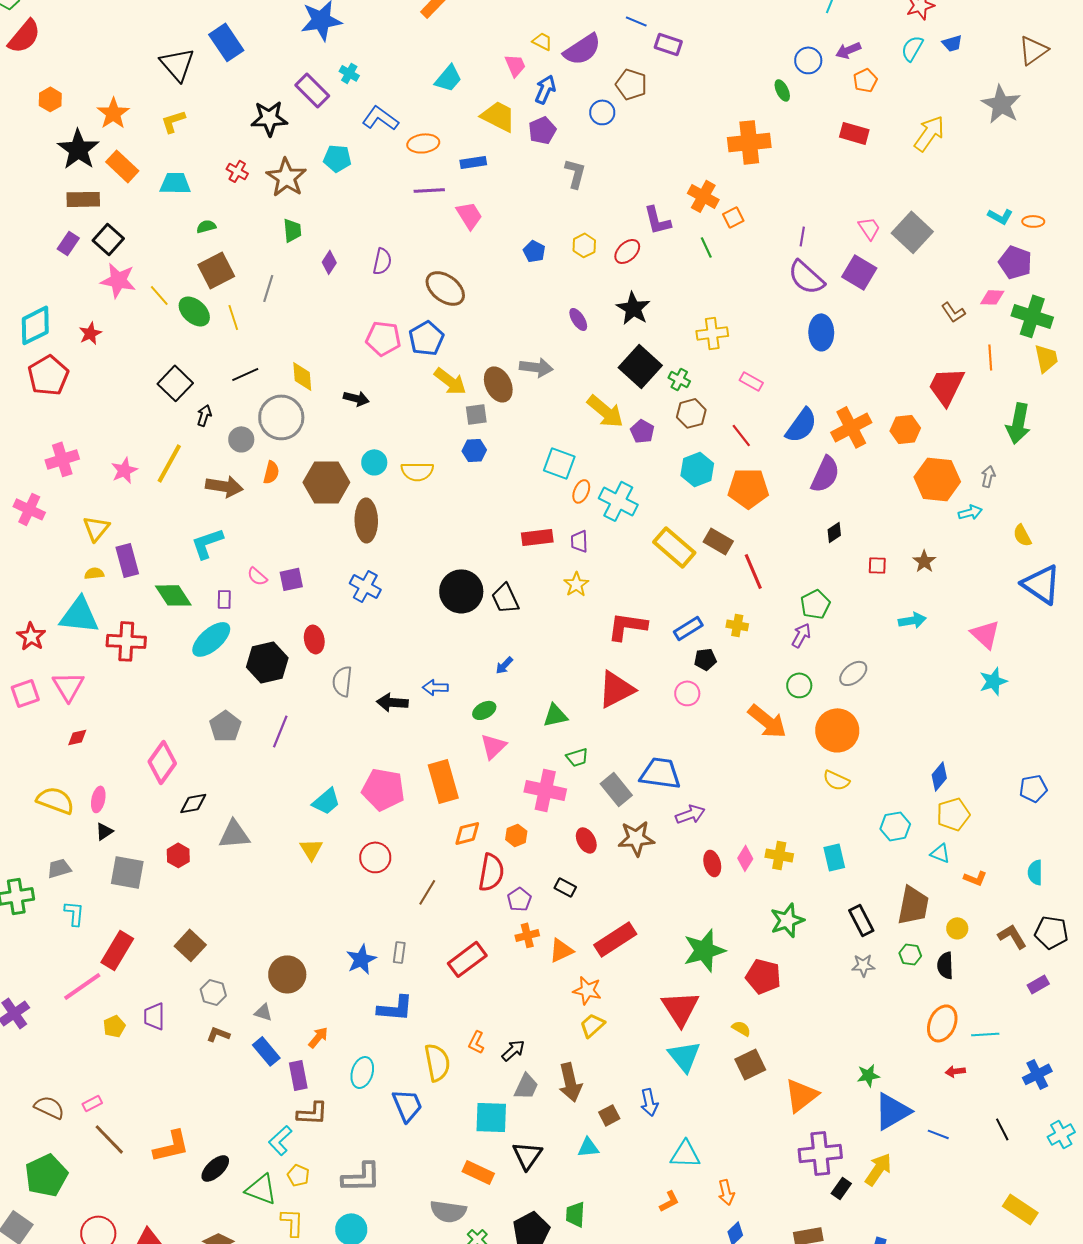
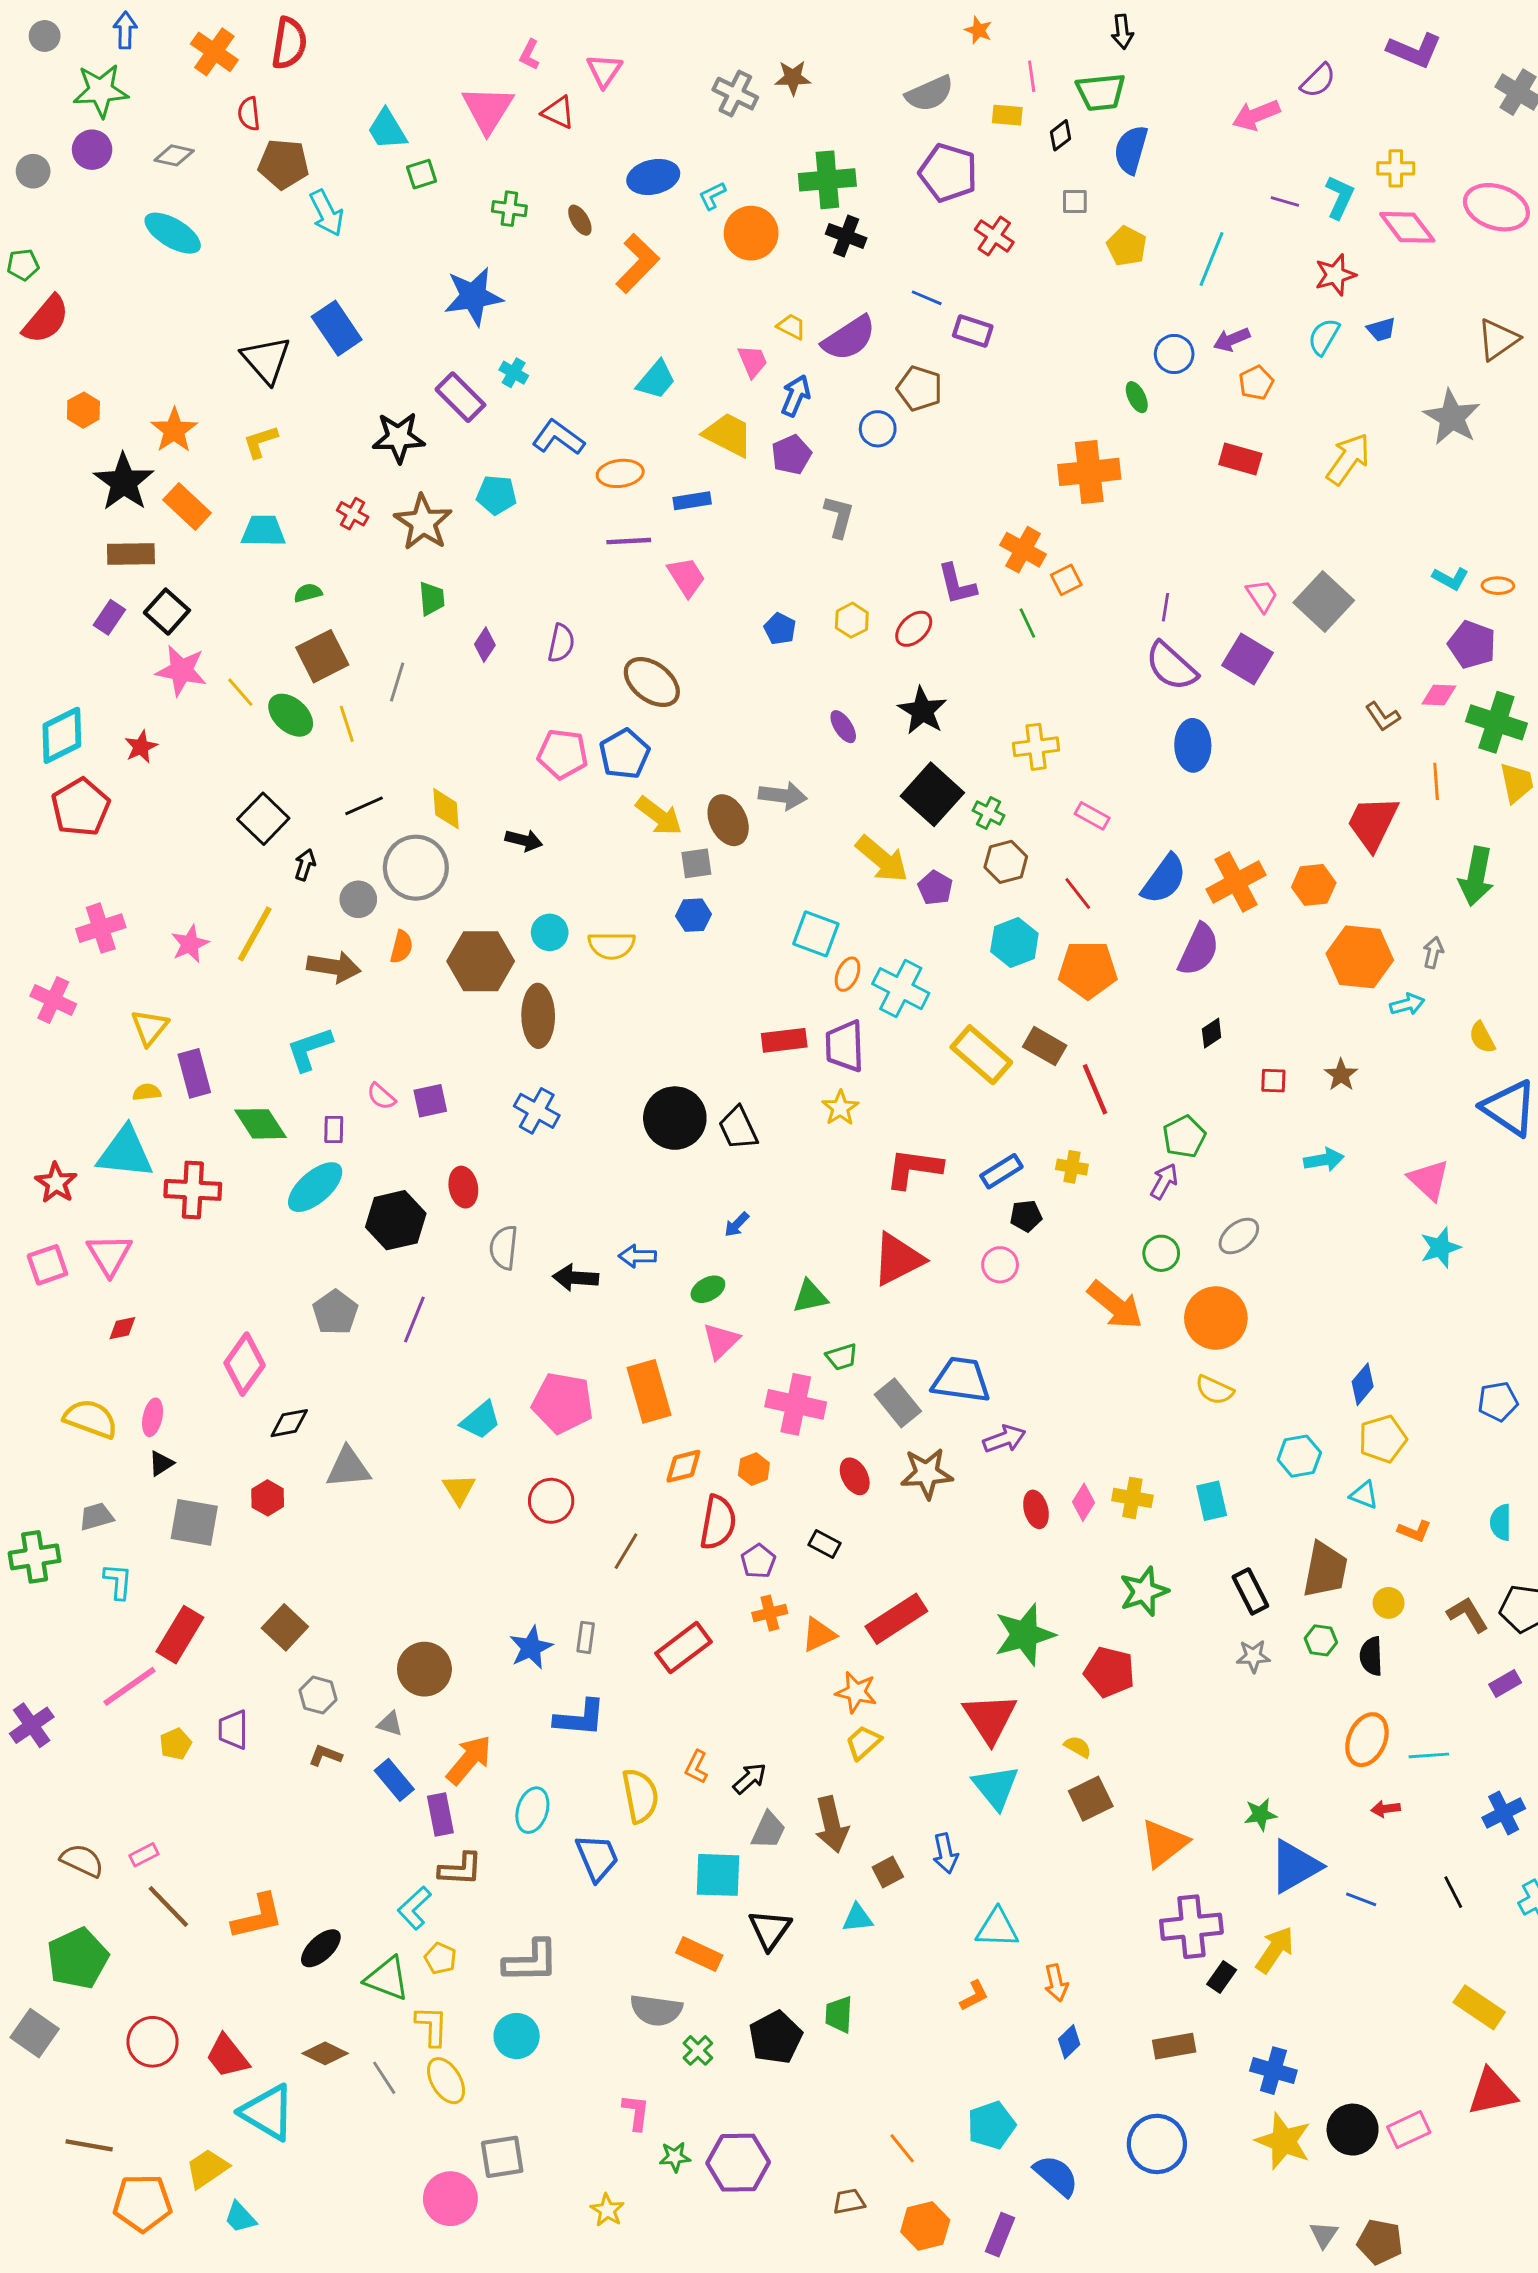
purple trapezoid: (579, 541) -> (845, 1046), size x1.6
orange arrow: (318, 1037) -> (469, 1760), size x1.6

